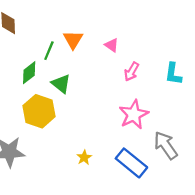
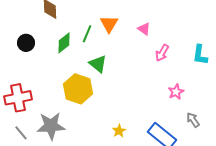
green diamond: (29, 73) -> (64, 43), moved
pink star: (134, 115) -> (176, 92), moved, size x0.6
gray arrow: (166, 145) -> (193, 120), size x0.6

